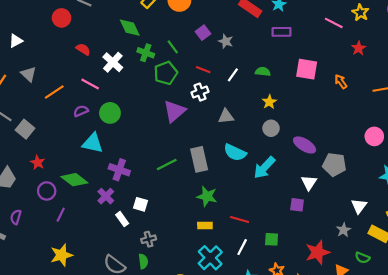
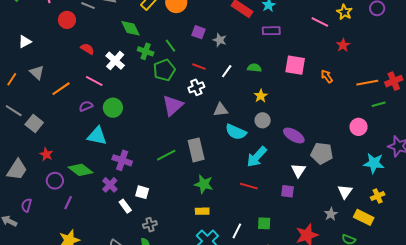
purple square: (203, 33) -> (198, 32), turned -32
cyan semicircle: (235, 152) -> (236, 132), moved
red line: (240, 220) -> (249, 186), moved

